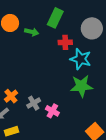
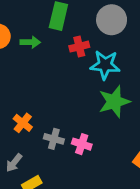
orange cross: (11, 96) -> (23, 123), moved
gray cross: (34, 103) -> (54, 139), turned -32

